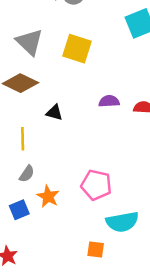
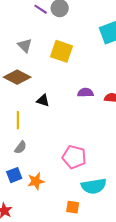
gray triangle: (29, 42) -> (25, 45), size x0.7
orange star: (48, 196) -> (36, 181), moved, turned 30

